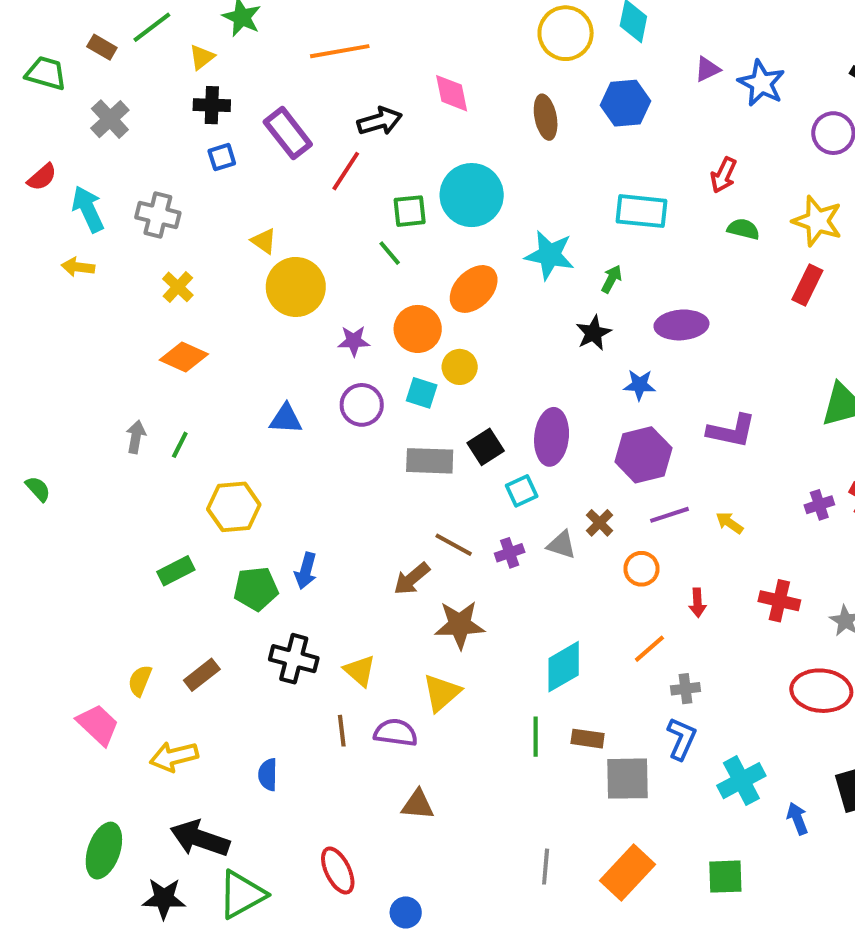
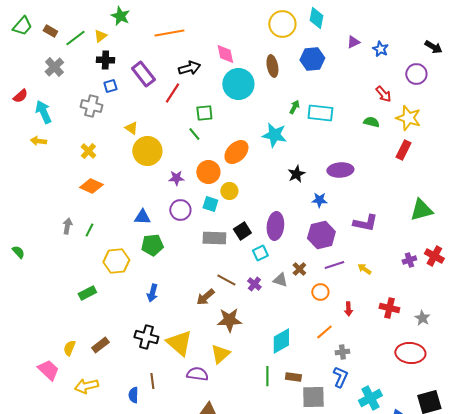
green line: (152, 27) -> (75, 38), moved
green trapezoid: (46, 73) -> (22, 26), moved, turned 115
blue star: (761, 83) -> (380, 49), size x0.7
red arrow: (723, 175) -> (383, 94), moved, turned -66
cyan circle: (472, 195) -> (238, 84), moved
gray cross: (158, 215) -> (91, 106), moved
green arrow: (612, 279) -> (294, 107), moved
purple cross: (510, 553) -> (254, 284), turned -32
green pentagon: (256, 589) -> (152, 245), moved
yellow triangle: (360, 671) -> (179, 343), size x1.6
brown line: (342, 731) -> (152, 381), moved

